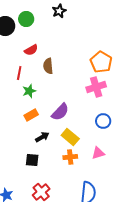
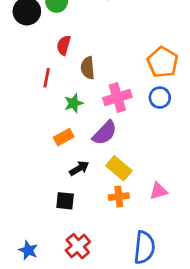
red semicircle: (31, 50) -> (64, 45), turned 136
pink cross: (96, 87) -> (117, 98), moved
green star: (29, 91) -> (74, 103), moved
blue circle: (103, 121) -> (160, 98), moved

